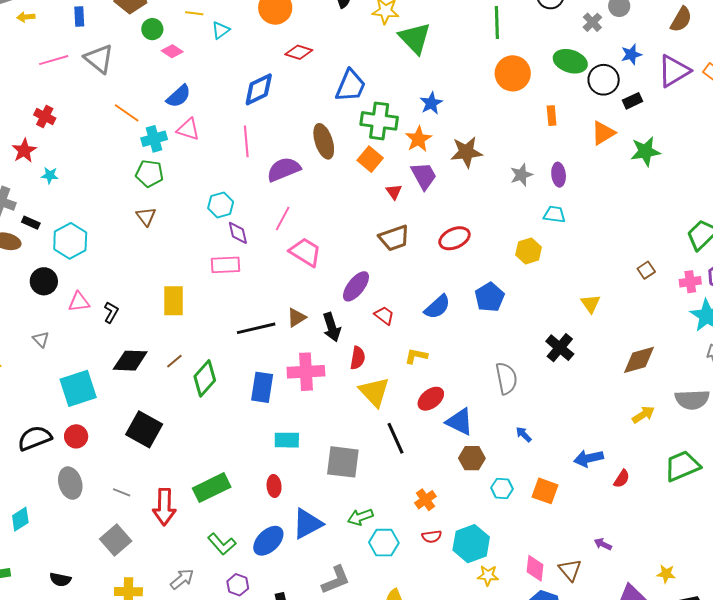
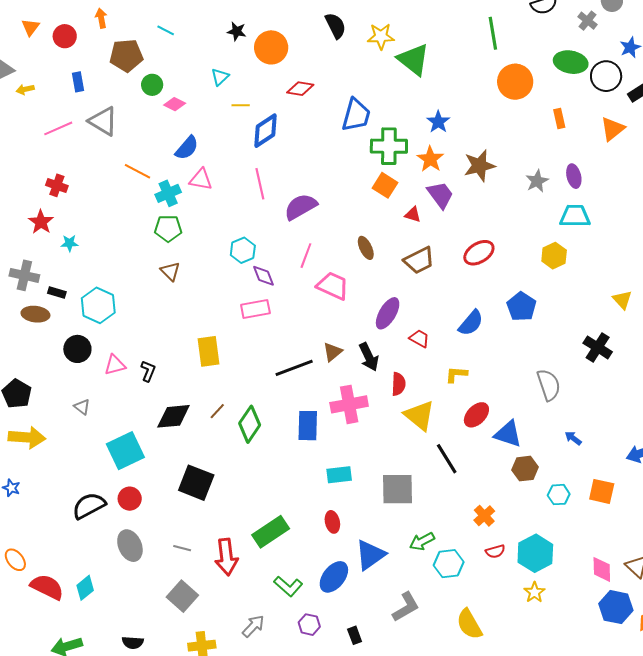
yellow line: (194, 13) -> (241, 105), moved
brown ellipse: (324, 141) -> (366, 248), moved, size x0.7
red triangle: (394, 192) -> (413, 215), turned -30
cyan trapezoid: (554, 214) -> (575, 216), size x1.4
yellow star: (488, 575) -> (534, 592), moved, turned -30

